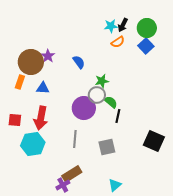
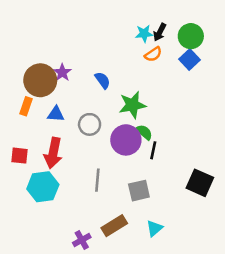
green star: (102, 81) -> (132, 105), size x1.5
gray circle: (97, 95) -> (90, 124), moved
purple circle: (84, 108) -> (126, 140), moved
brown rectangle: (72, 174) -> (114, 226), moved
cyan triangle: (115, 185) -> (154, 228), moved

